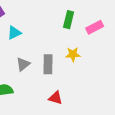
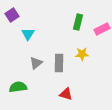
cyan triangle: (14, 33) -> (28, 34), turned -32

